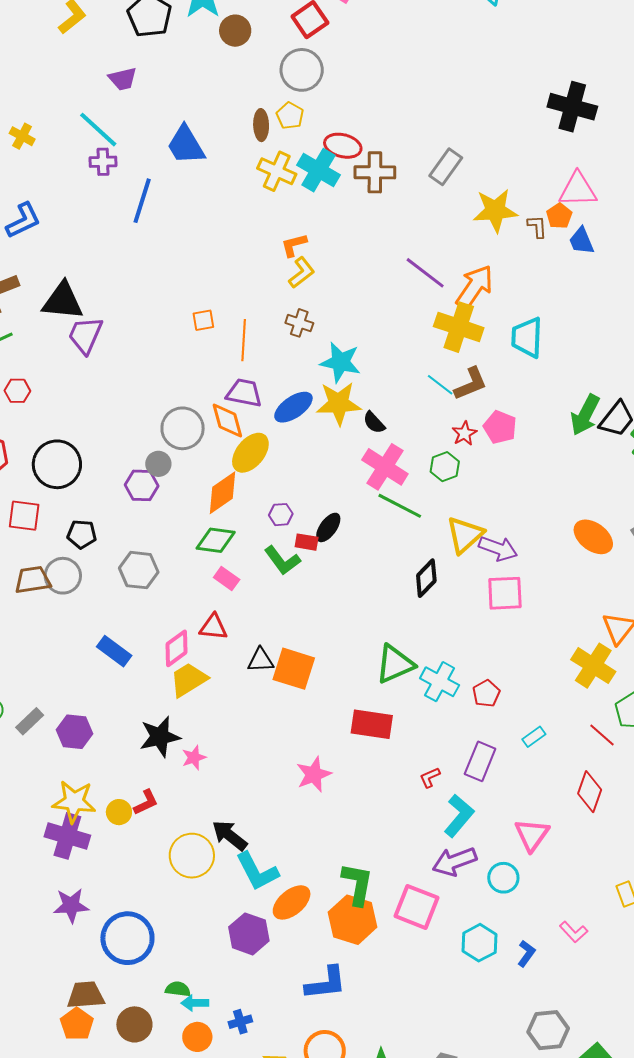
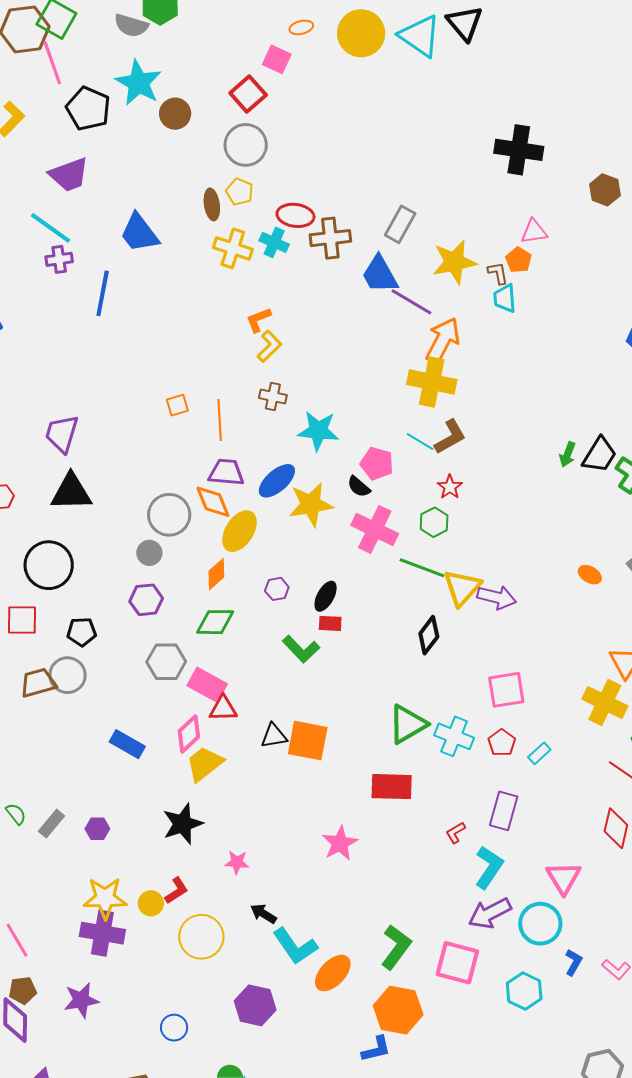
purple trapezoid: (123, 79) -> (69, 175), size x1.4
cyan cross: (319, 170) -> (274, 242), size x0.7
pink triangle: (578, 190) -> (534, 232), size x0.7
blue trapezoid: (581, 241) -> (380, 274), moved, size x1.4
purple line: (425, 273) -> (411, 302), moved
black triangle: (63, 301) -> (71, 492), moved
cyan trapezoid: (527, 337) -> (505, 298), moved, size x0.7
yellow star: (339, 403) -> (311, 504), moved
green arrow: (585, 415) -> (567, 454), size x0.6
pink pentagon: (500, 427) -> (377, 463), moved
purple hexagon: (142, 485) -> (146, 600), moved
orange diamond: (223, 493) -> (216, 574), size x0.7
green line: (400, 506) -> (422, 568), moved
orange ellipse: (593, 537) -> (590, 575), size x0.6
red rectangle: (307, 542) -> (330, 623), moved
green L-shape: (282, 560) -> (301, 649), moved
gray hexagon: (139, 570) -> (166, 662), moved
pink rectangle: (227, 579) -> (207, 685), moved, size x1.5
pink square: (505, 593) -> (506, 690), moved
purple hexagon: (74, 732) -> (97, 829), size x0.7
cyan rectangle: (534, 737) -> (539, 753), moved
pink star: (194, 758) -> (237, 862), moved, turned 30
black arrow: (230, 835) -> (263, 914), size x0.7
yellow circle: (192, 856) -> (201, 937), moved
cyan circle: (503, 878) -> (540, 924), size x1.4
green L-shape: (357, 884) -> (396, 947), turned 33
purple star: (71, 906) -> (81, 1000), moved
orange hexagon: (353, 920) -> (398, 1010), moved
purple hexagon: (249, 934) -> (255, 1005), moved
blue circle: (127, 938) -> (174, 1028), size x0.5
blue L-shape: (526, 954) -> (574, 962), moved
blue L-shape: (326, 983) -> (376, 1049), size x0.7

